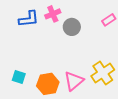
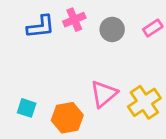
gray circle: (72, 27) -> (112, 29), moved
pink triangle: (74, 81) -> (104, 94), moved

